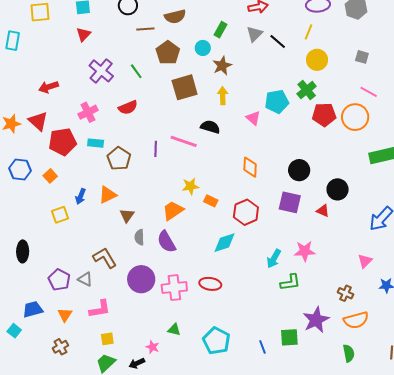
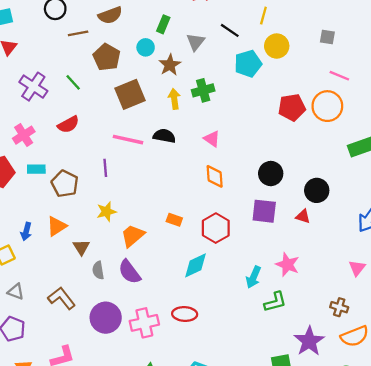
gray triangle: (255, 34) -> (196, 42), moved
green cross: (307, 90) -> (203, 90), moved, turned 30
cyan pentagon: (277, 102) -> (248, 64), moved
pink triangle: (253, 118) -> (212, 139), moved
pink line: (184, 141) -> (128, 140), moved
yellow star: (190, 186) -> (106, 212), moved
pink star: (305, 251) -> (287, 265), turned 30
gray triangle: (85, 279) -> (16, 292), moved

